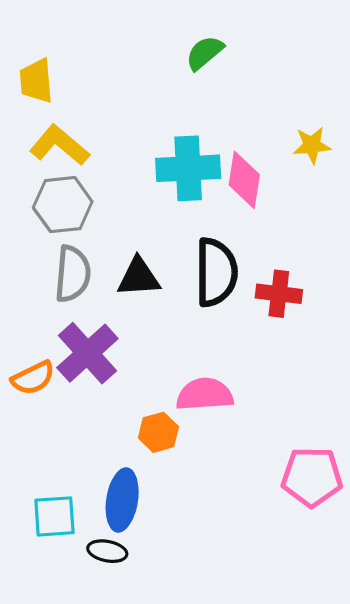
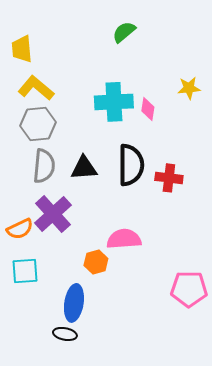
pink diamond: (244, 180) -> (148, 109), size x0.7
cyan square: (54, 516) -> (25, 271), moved

